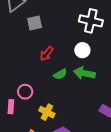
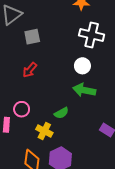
red arrow: (47, 54) -> (30, 70), moved
green semicircle: (60, 74) -> (61, 113), moved

